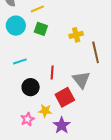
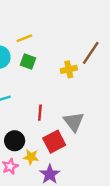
brown line: (96, 52) -> (91, 53), moved, turned 45
black circle: (31, 87) -> (15, 141), moved

